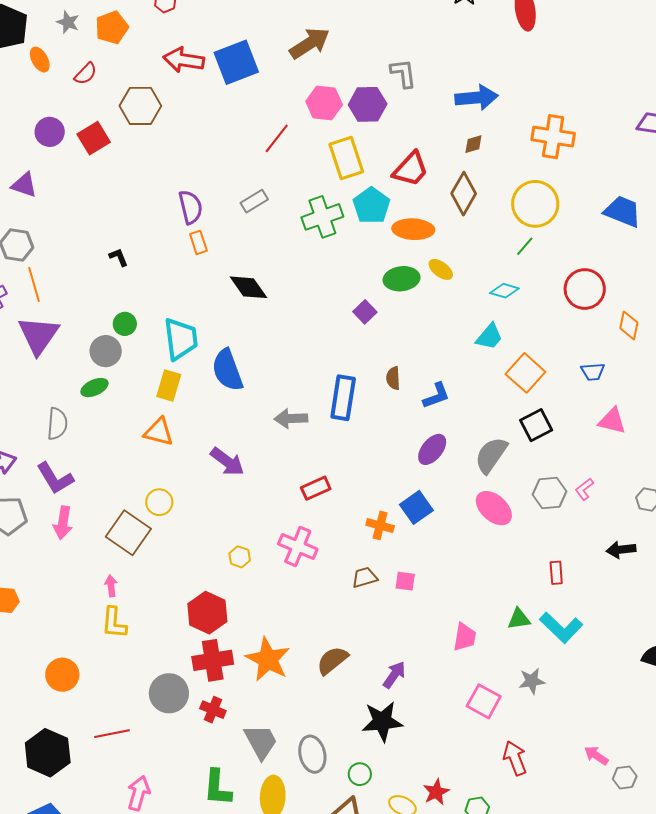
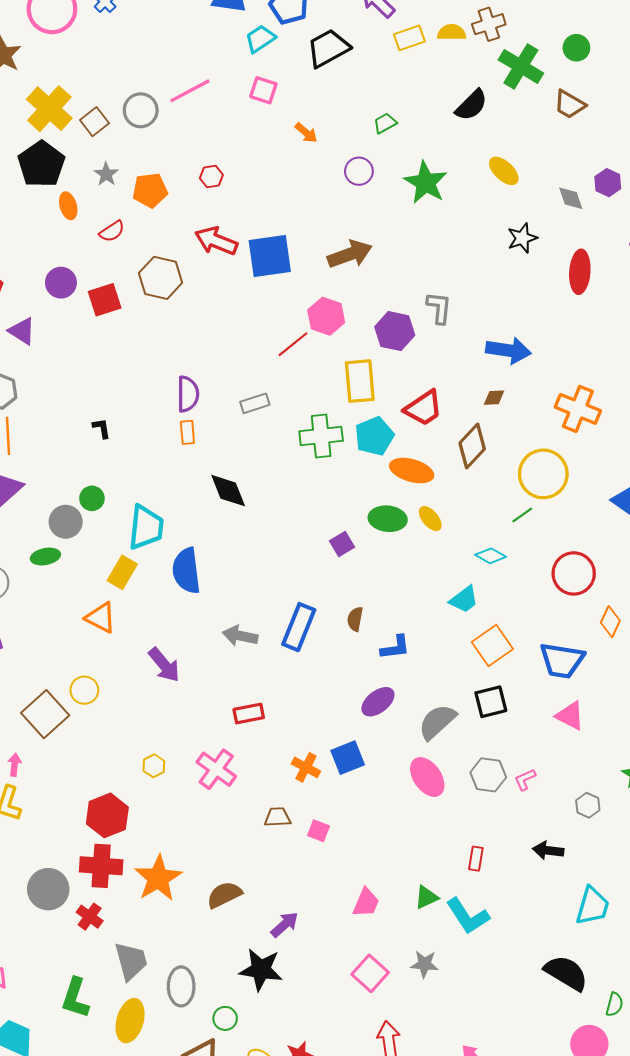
pink hexagon: (324, 103) -> (326, 316), moved
blue trapezoid: (593, 372) -> (562, 660), size x1.8
green triangle: (519, 619) -> (426, 897), turned -30

